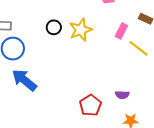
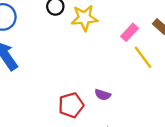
purple semicircle: (122, 95) -> (103, 95), moved

